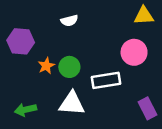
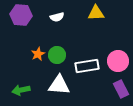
yellow triangle: (144, 16) -> (96, 13), moved
purple hexagon: (21, 41) -> (21, 15), moved
pink circle: (134, 52) -> (118, 61), moved

